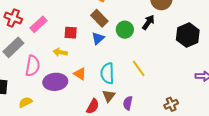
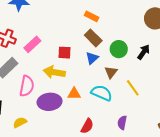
black arrow: (148, 22) -> (144, 52), moved
yellow arrow: (60, 52) -> (54, 72), size x1.5
cyan semicircle: (107, 73) -> (102, 93), turned 115
orange triangle: (80, 74) -> (74, 94), turned -32
brown triangle: (109, 96) -> (111, 72), moved

